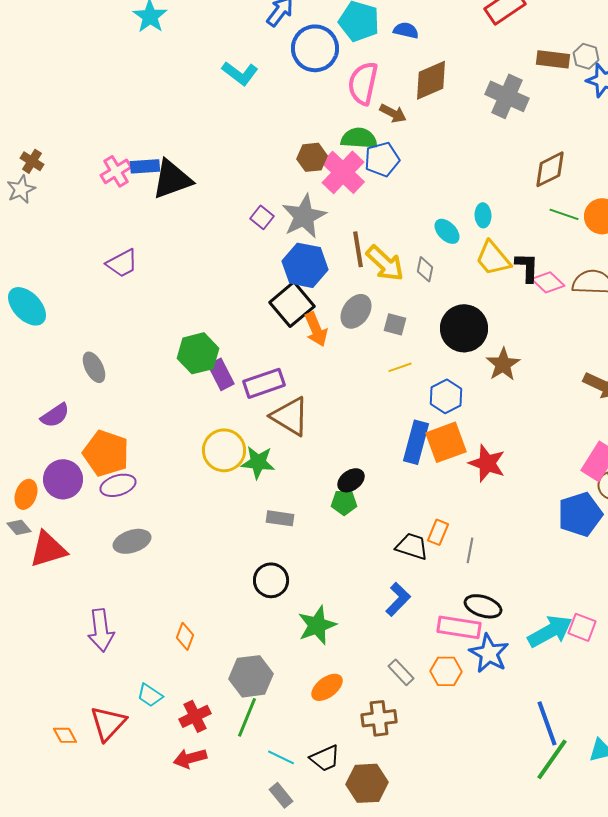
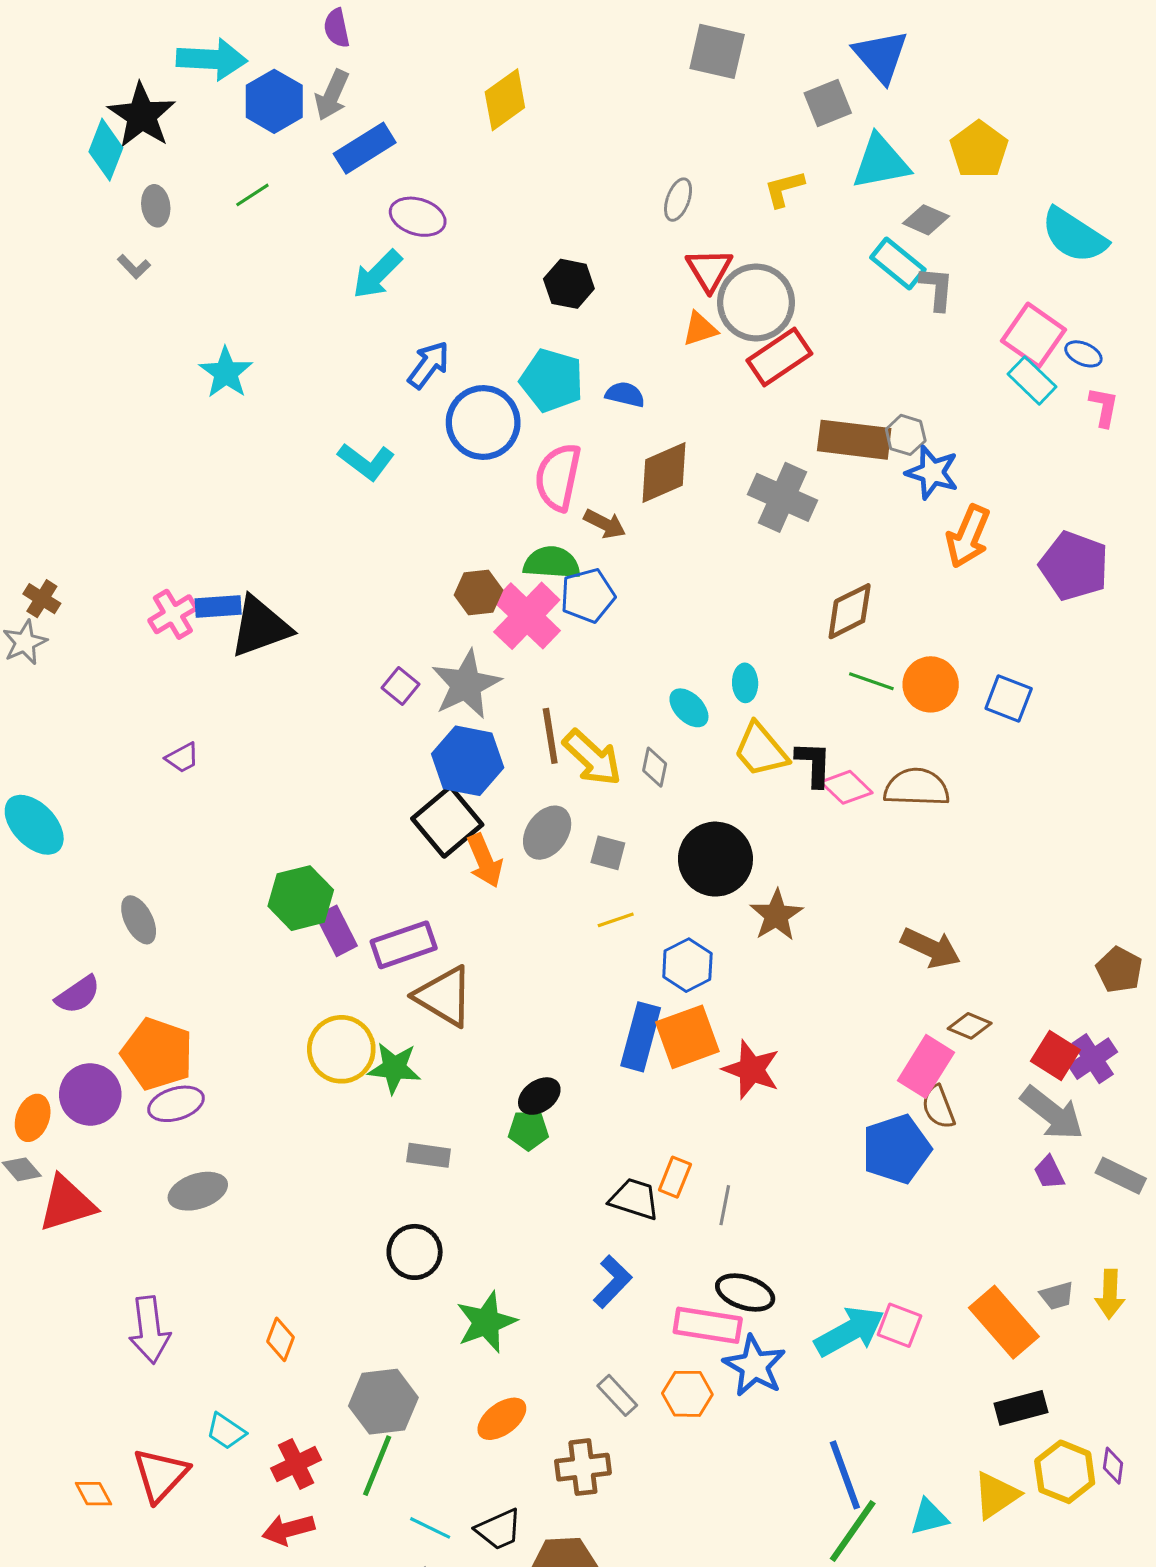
brown rectangle: (553, 59) -> (854, 440), size x1.4
purple trapezoid: (122, 263) -> (182, 758), size x0.7

